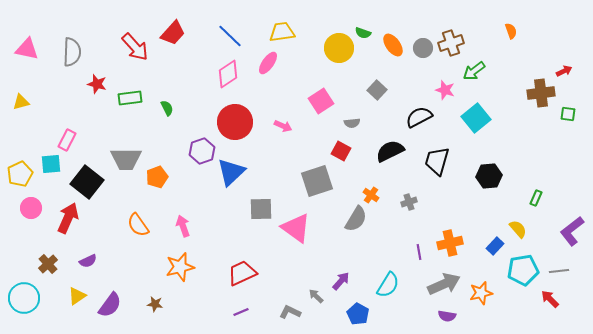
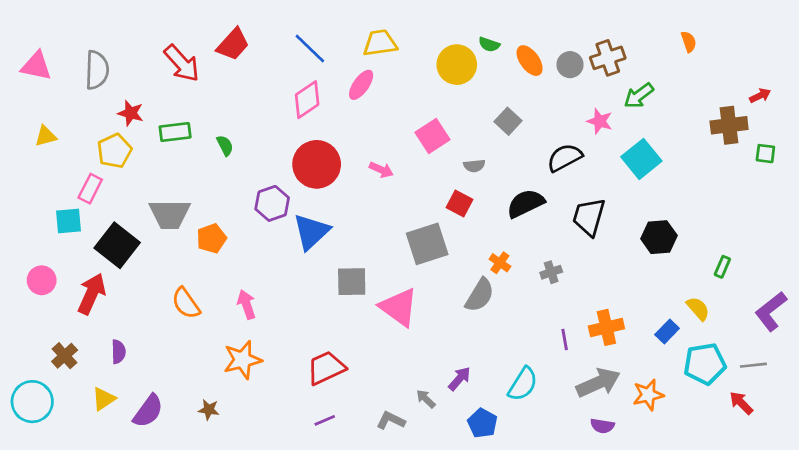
yellow triangle: (21, 102) -> (46, 136), moved
yellow pentagon: (20, 174) -> (114, 151), moved
purple semicircle: (88, 261) -> (118, 352), turned -66

